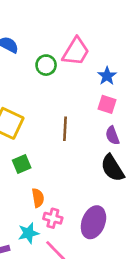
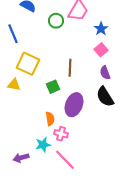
pink square: (107, 104) -> (101, 50), turned 32
green square: (22, 164) -> (53, 87), moved
purple ellipse: (93, 222) -> (74, 105), moved

